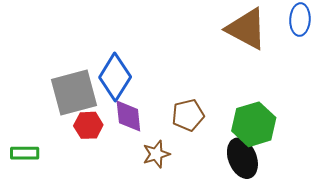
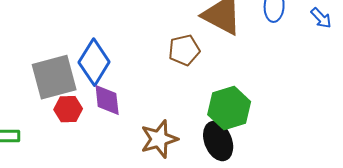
brown pentagon: (188, 115) -> (184, 50), moved
brown star: (156, 154) -> (159, 139), moved, size x1.4

